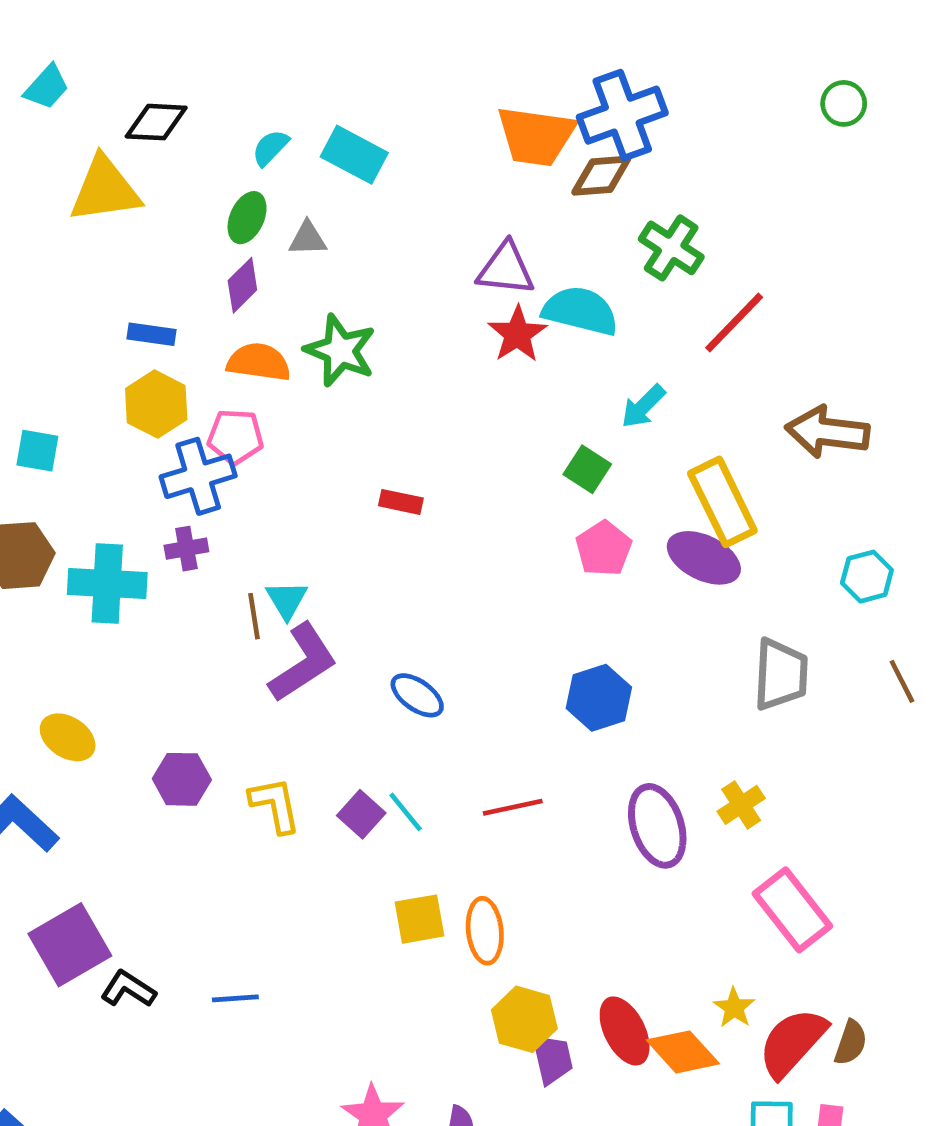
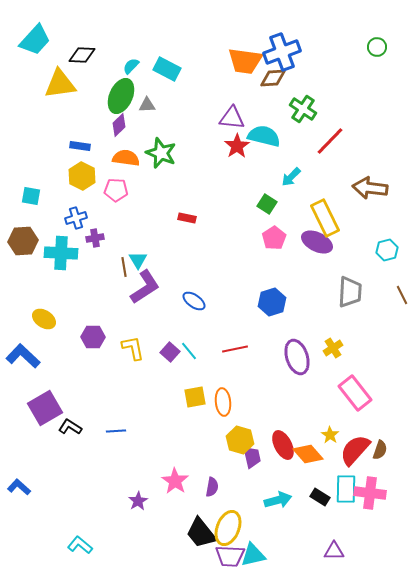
cyan trapezoid: (47, 87) -> (35, 40), size x1.6
green ellipse: (247, 218) -> (121, 96), size x1.6
blue cross: (198, 476) -> (76, 218), moved, size x0.7

